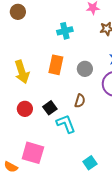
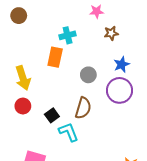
orange rectangle: (56, 65) -> (55, 57), moved
brown semicircle: (80, 101) -> (83, 108), size x1.5
red circle: (25, 109) -> (23, 106), moved

